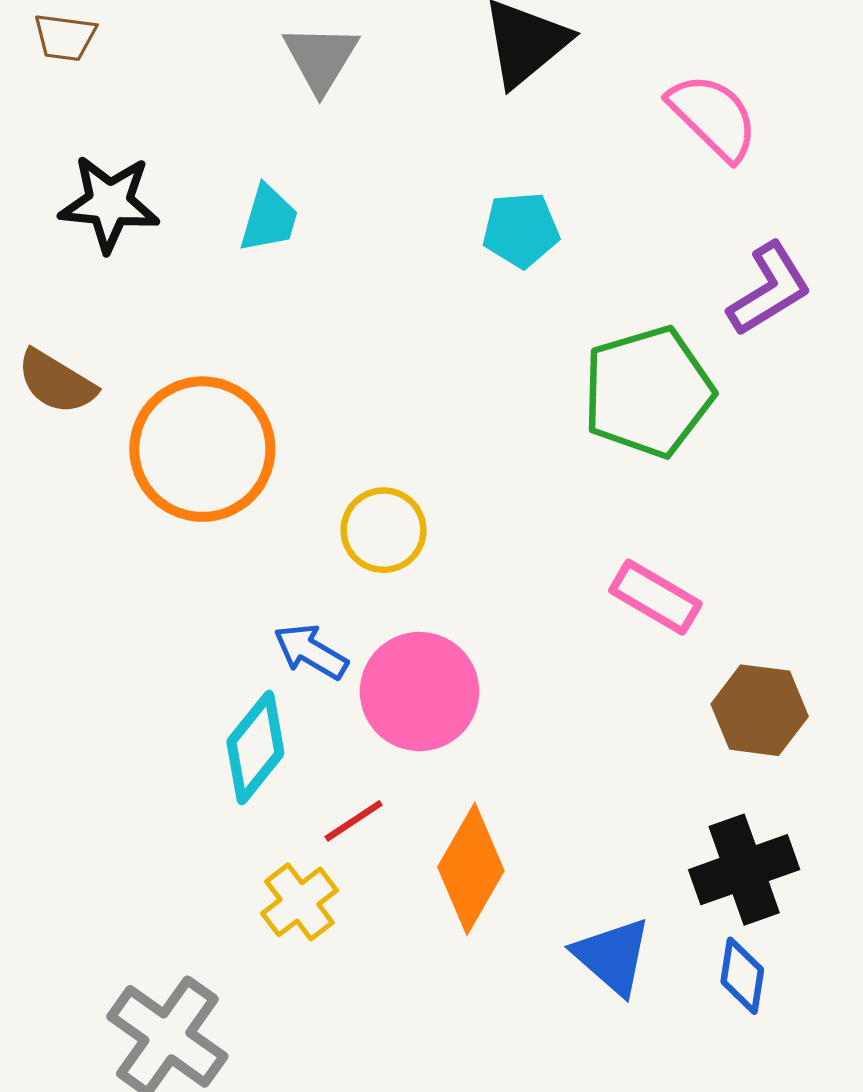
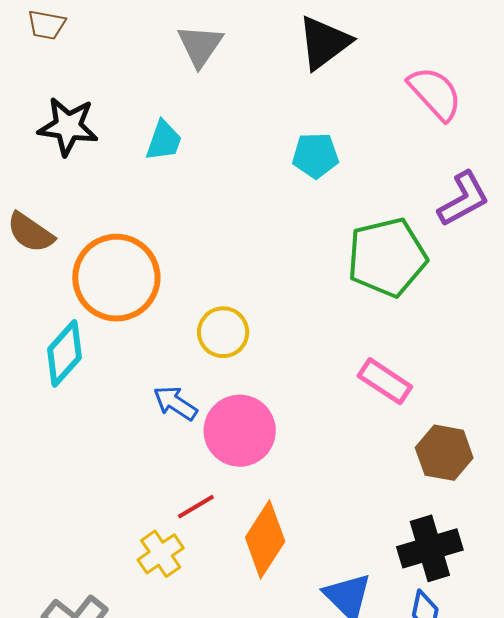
cyan diamond: (255, 747) -> (65, 353), moved

